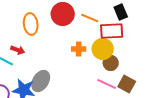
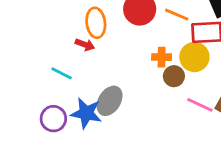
red arrow: (18, 50) -> (85, 45), moved
brown circle: (111, 63) -> (174, 76), moved

